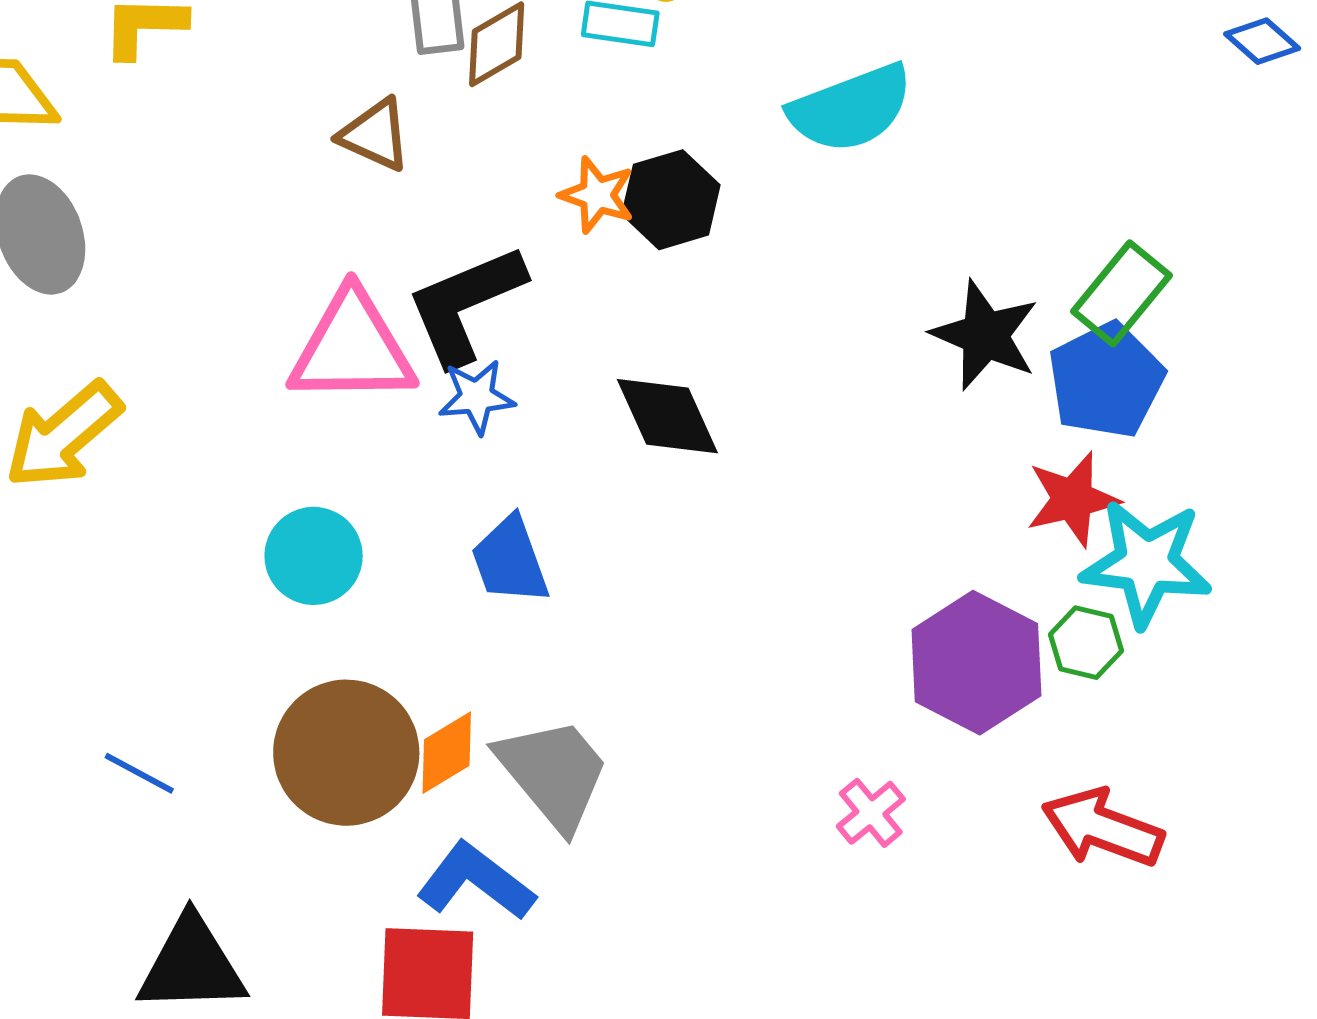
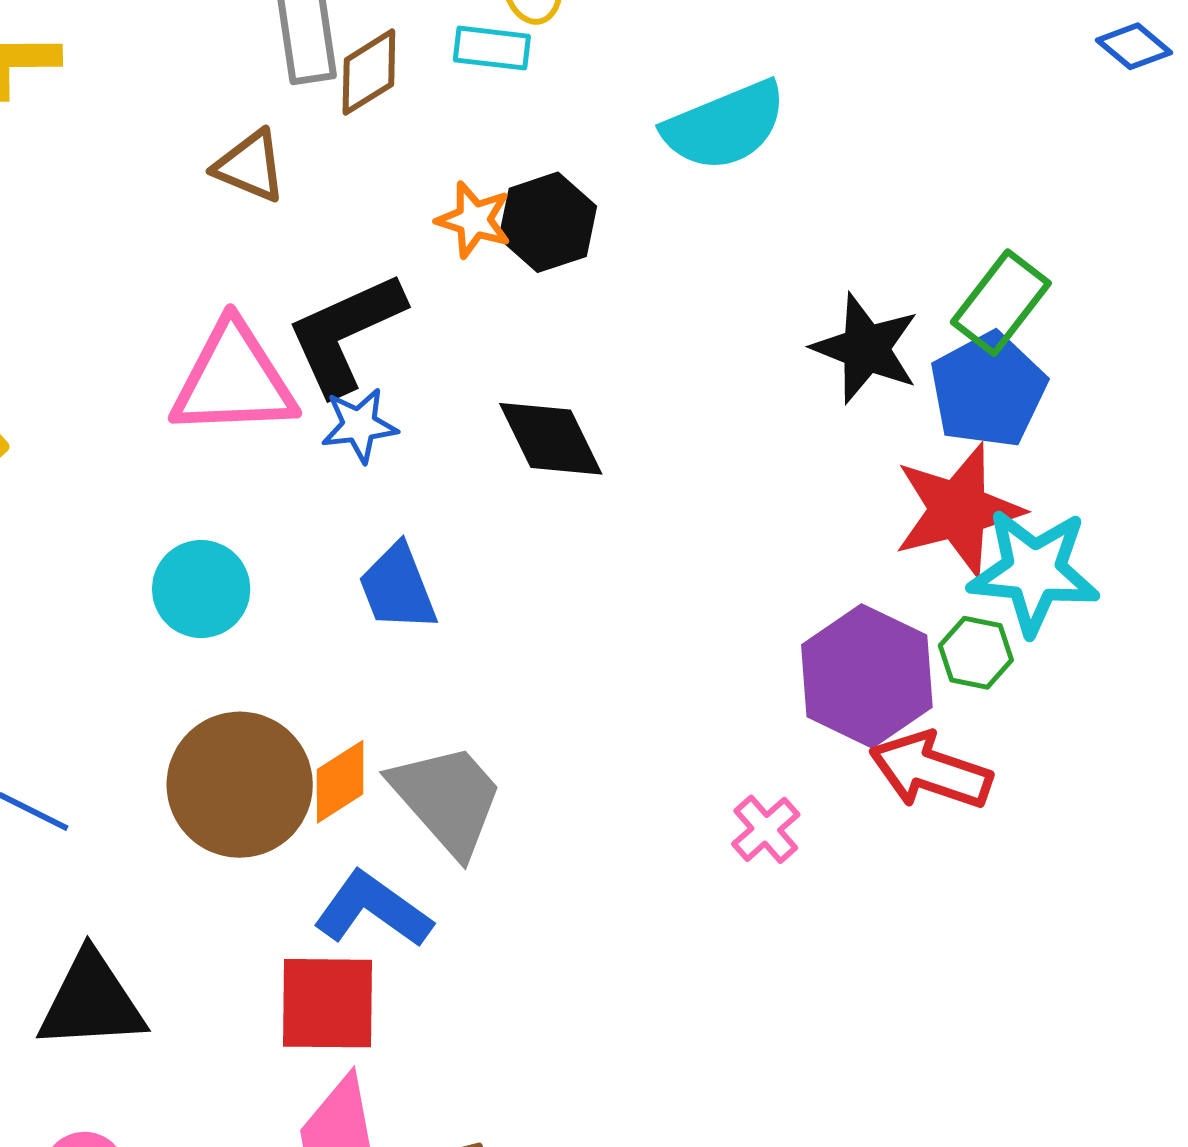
red star: (1073, 499) -> (958, 510), size x1.4
red arrow: (1102, 828) -> (931, 771), moved

